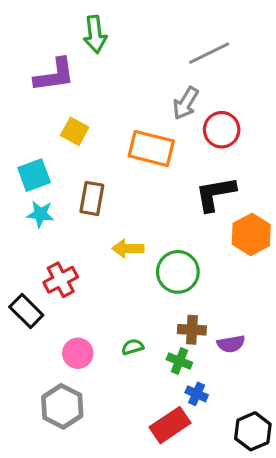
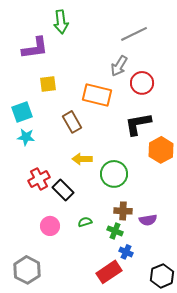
yellow square: (75, 131) -> (48, 84), turned -36
brown rectangle: (92, 198) -> (72, 122), moved, turned -40
black rectangle: (26, 311) -> (63, 190), moved
gray hexagon: (62, 406) -> (27, 270), moved

